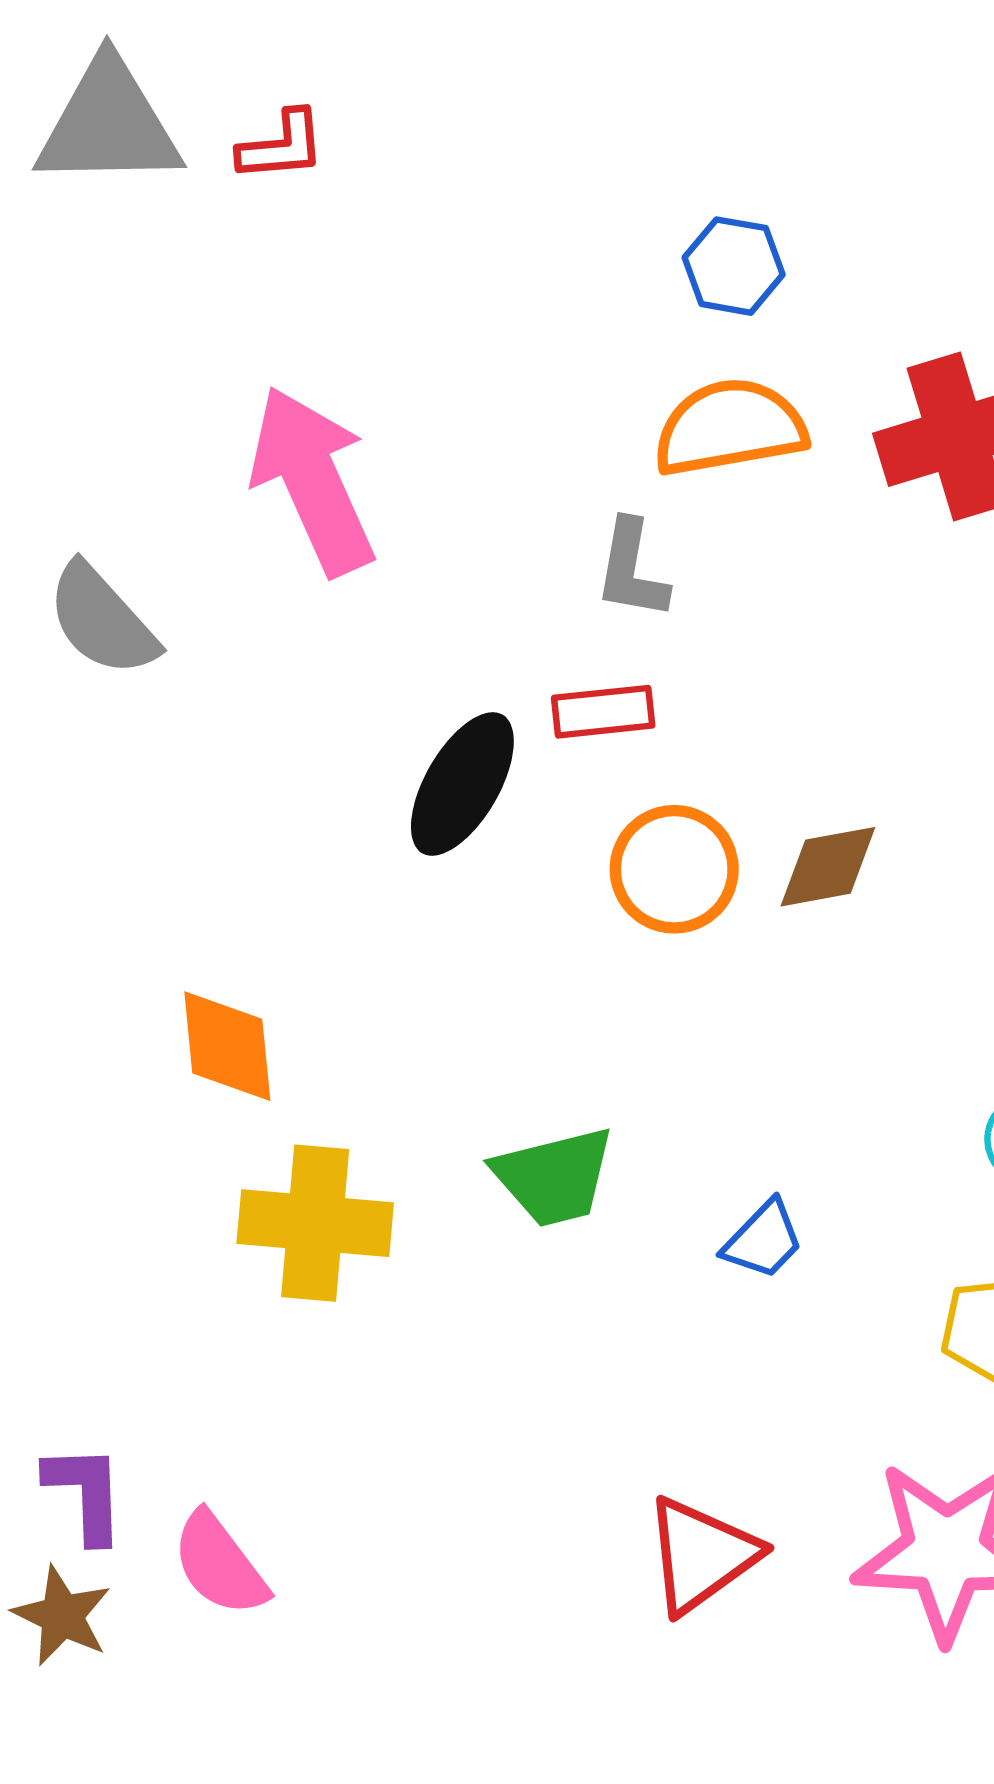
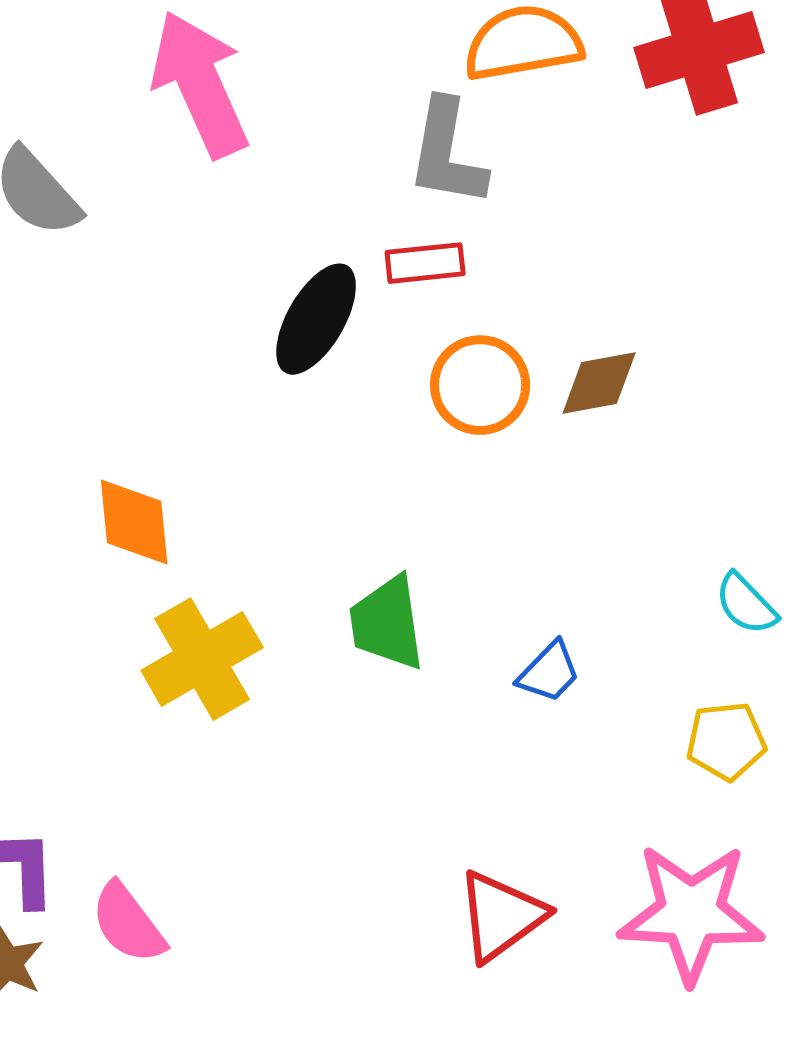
gray L-shape: (632, 570) -> (447, 153), size x1.4
green trapezoid: (554, 1177) -> (387, 623), turned 96
yellow cross: (315, 1223) -> (202, 659), turned -35

